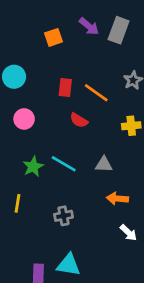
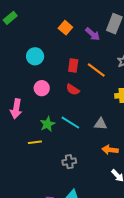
purple arrow: (89, 26) -> (93, 34), moved
orange square: (53, 37) -> (65, 28), turned -32
red semicircle: (79, 120) -> (73, 90), moved
yellow line: (18, 203) -> (35, 142), moved, turned 72

